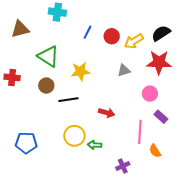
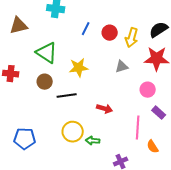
yellow arrow: (134, 41) -> (132, 38), turned -42

